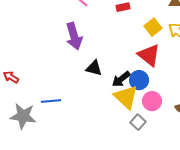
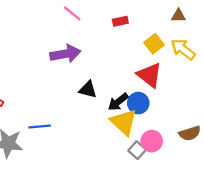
purple arrow: (74, 36) -> (65, 54), turned -84
pink circle: (152, 101) -> (152, 141), moved

